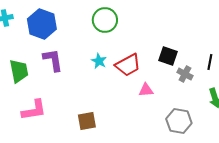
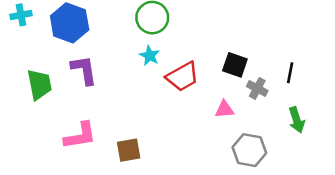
cyan star: (99, 61) -> (150, 56), moved
pink triangle: (146, 90) -> (224, 109), moved
pink L-shape: (34, 110) -> (80, 136), moved

